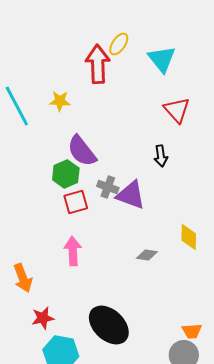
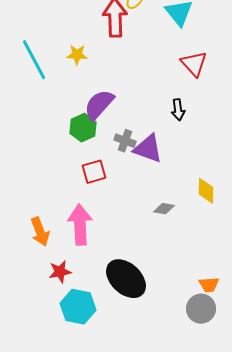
purple semicircle: (82, 151) -> (99, 105), turned 80
red square: (76, 202) -> (94, 172), moved
pink arrow: (73, 251) -> (80, 225), moved, size x1.4

